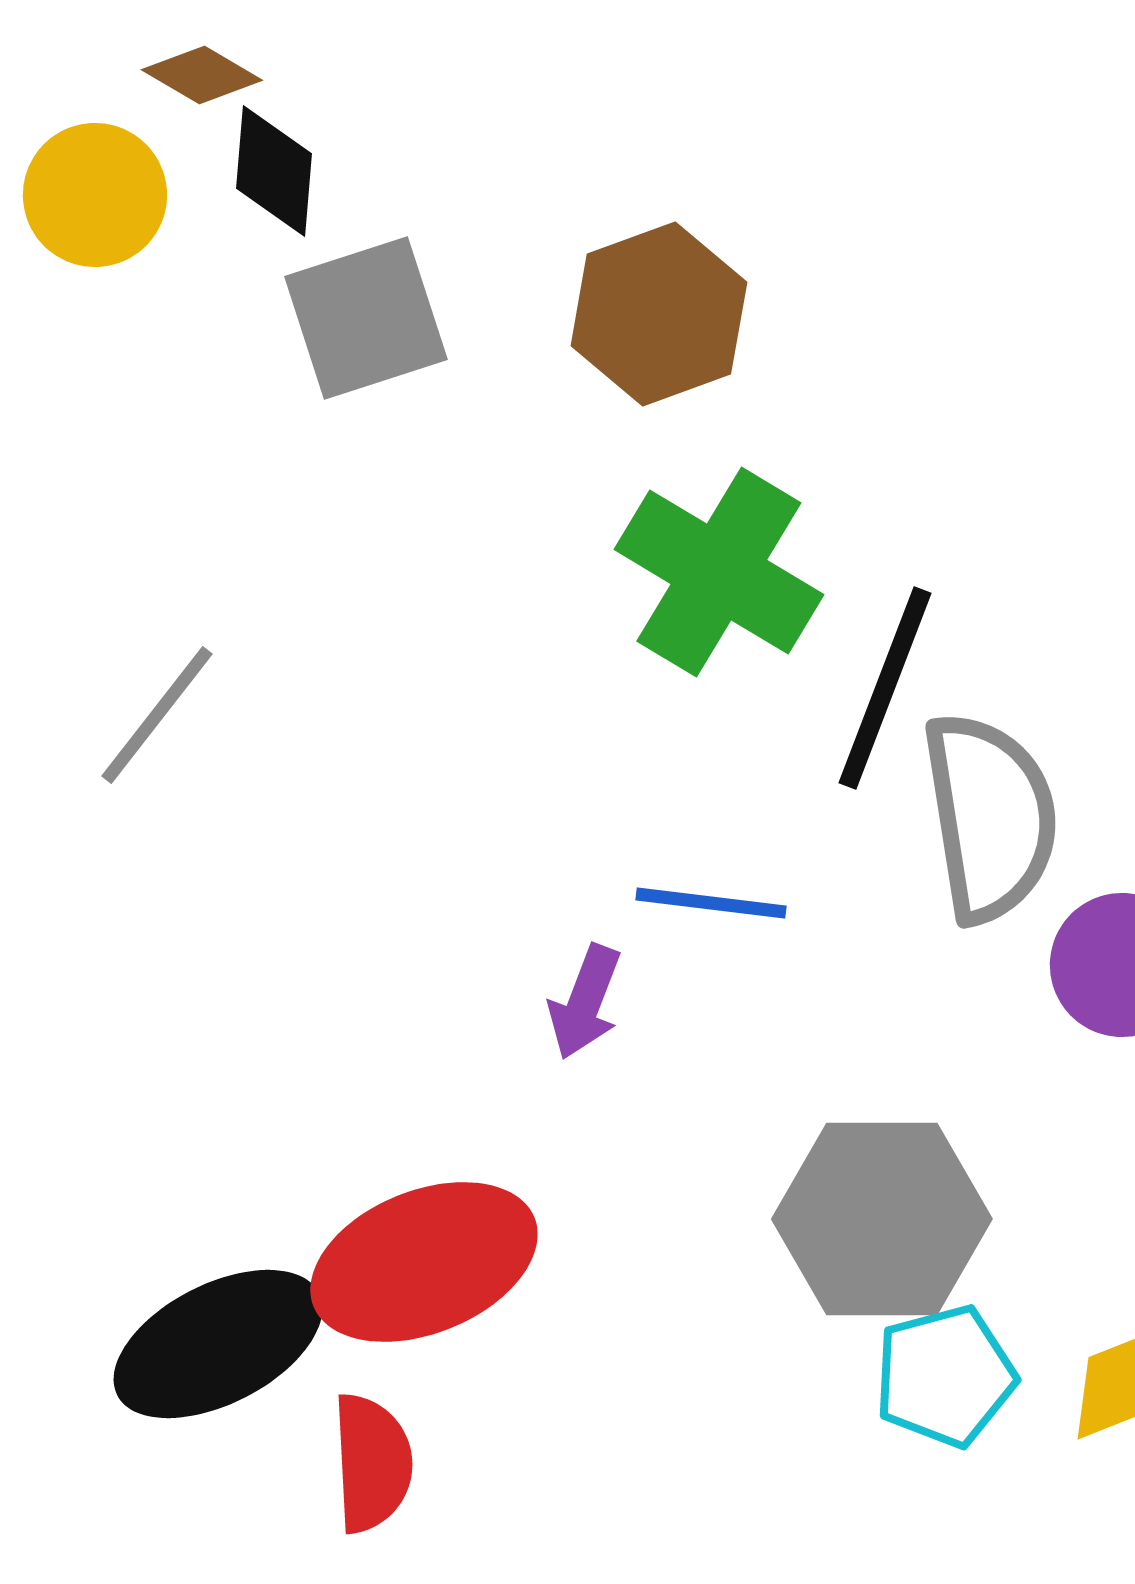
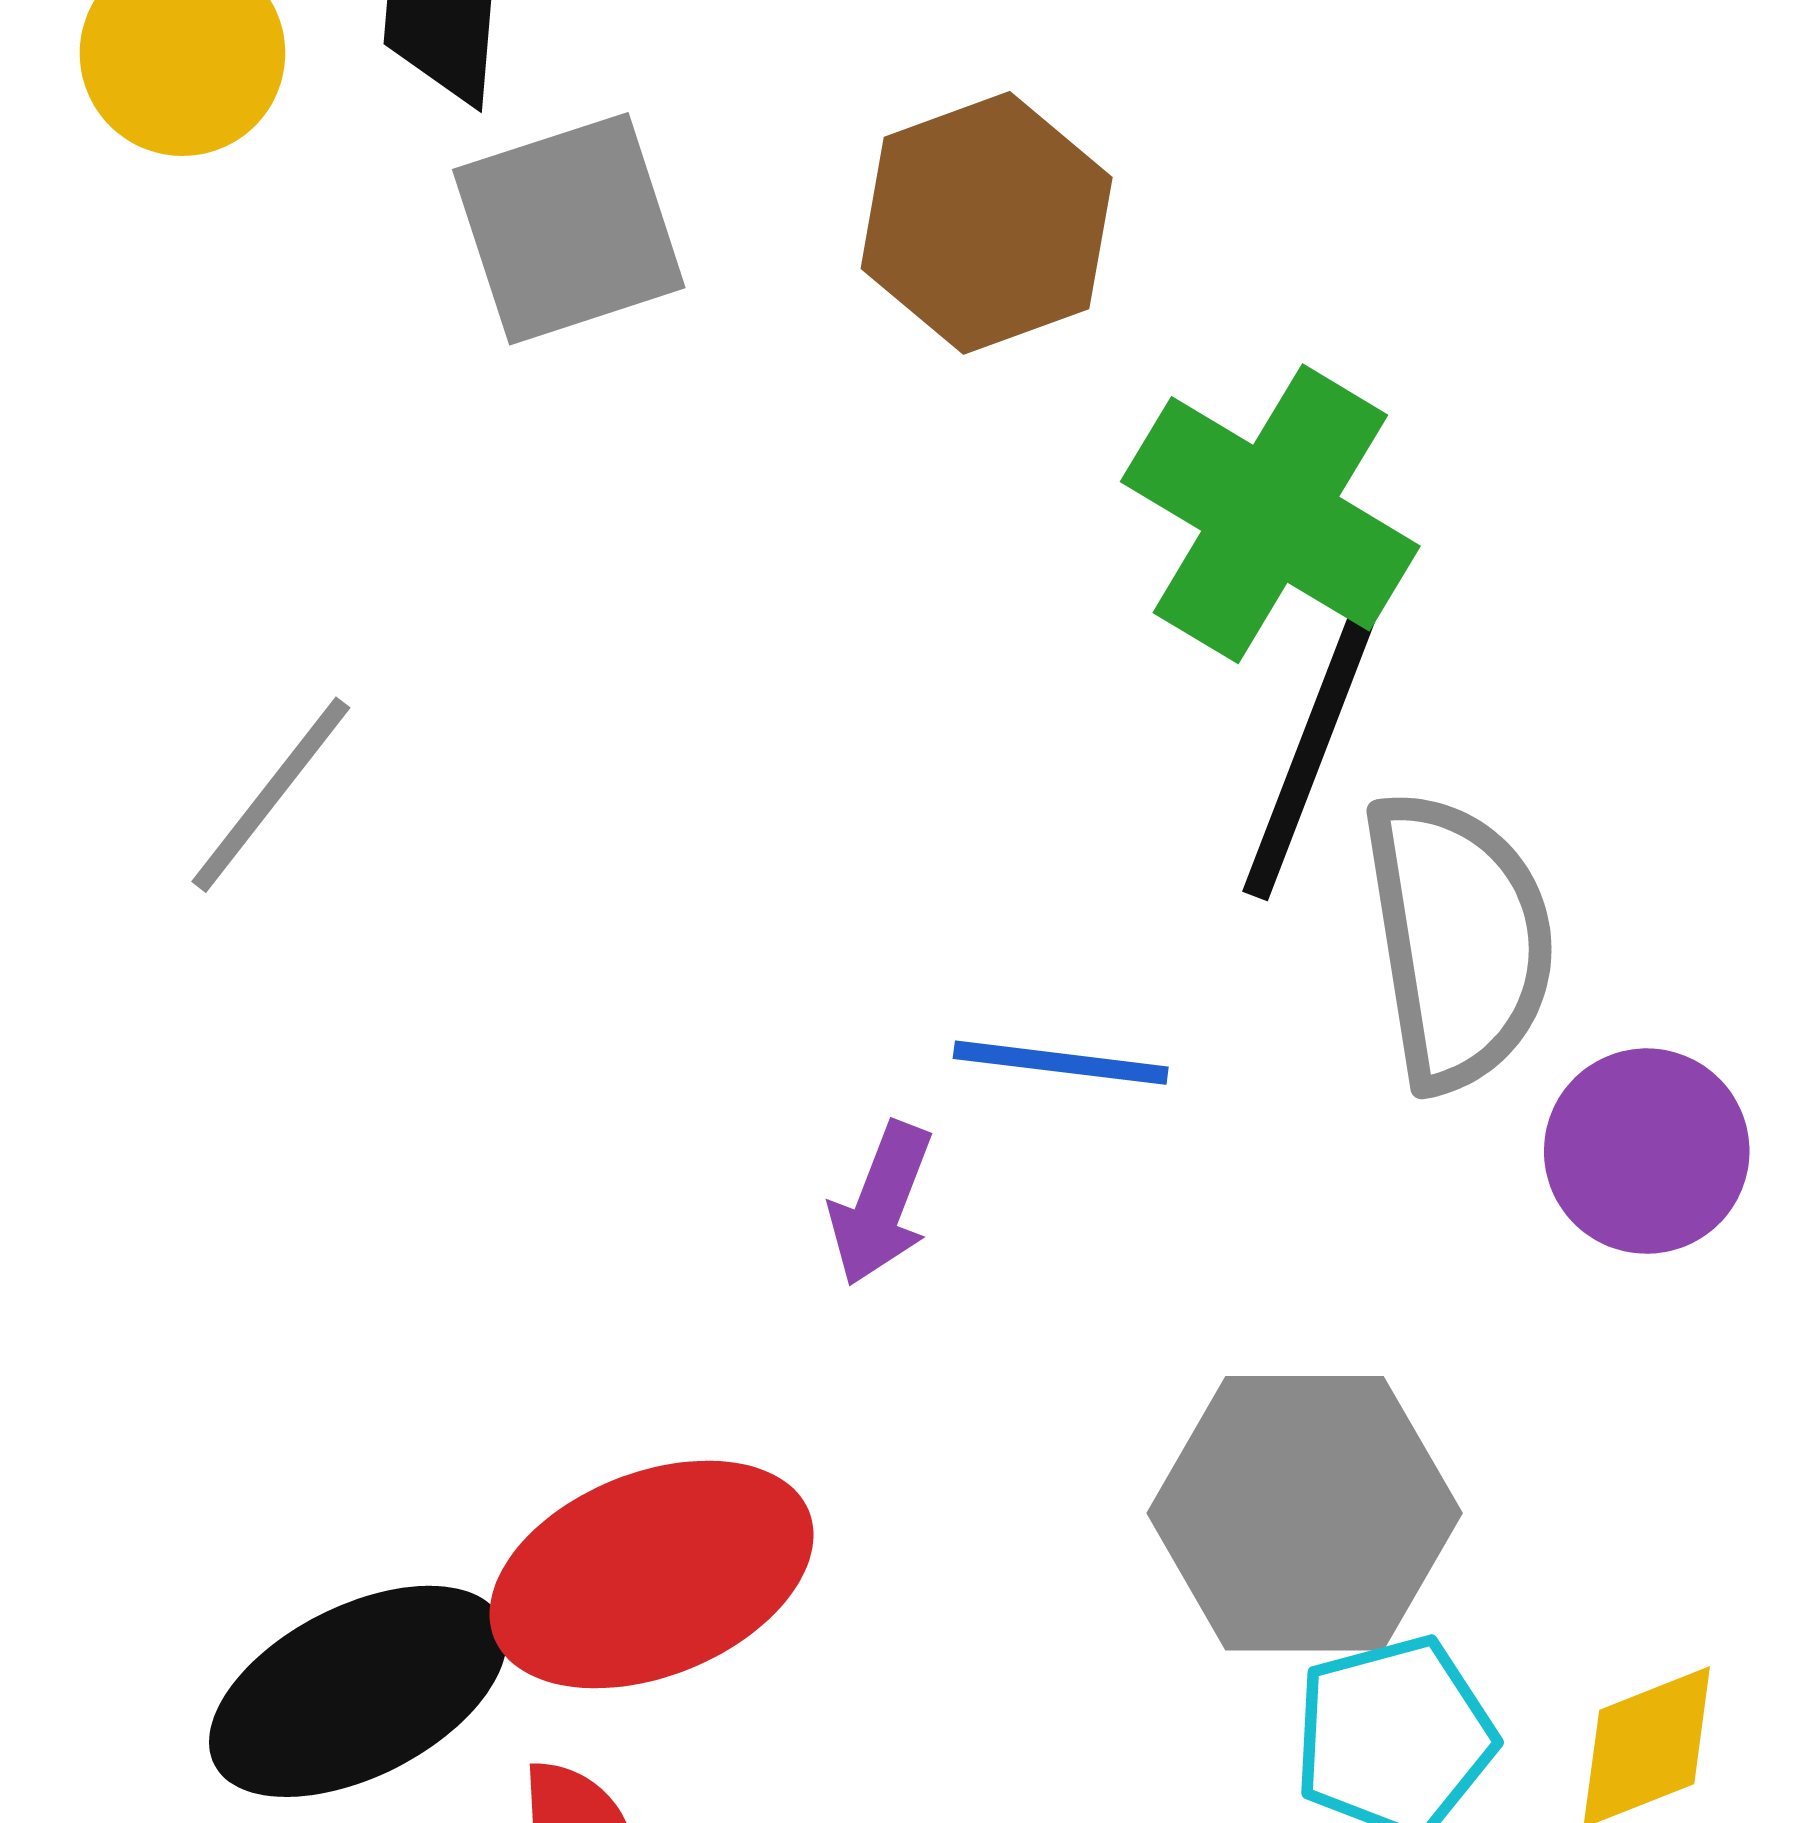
green cross: (719, 572) -> (1270, 514), moved

